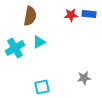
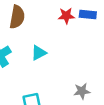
cyan triangle: (39, 42) -> (39, 53), moved

